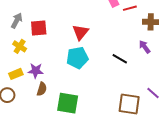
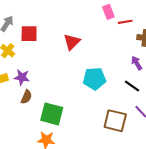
cyan pentagon: (77, 58) -> (94, 79), moved
black line: (120, 59) -> (132, 86), moved

